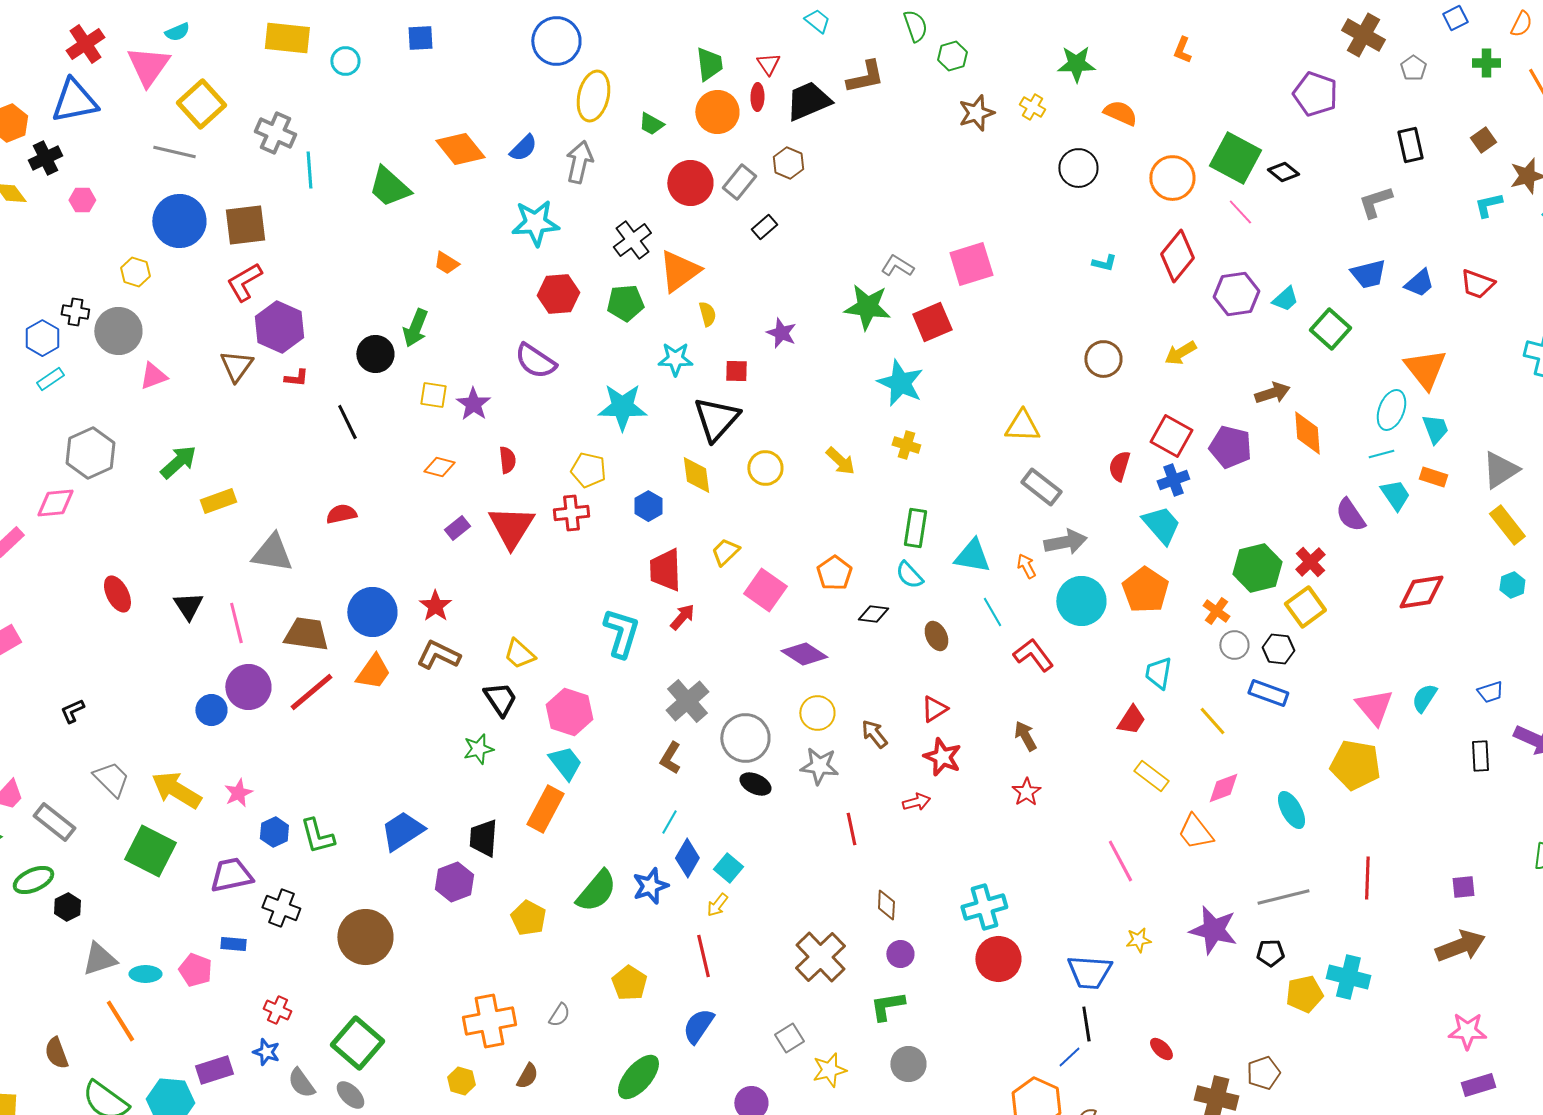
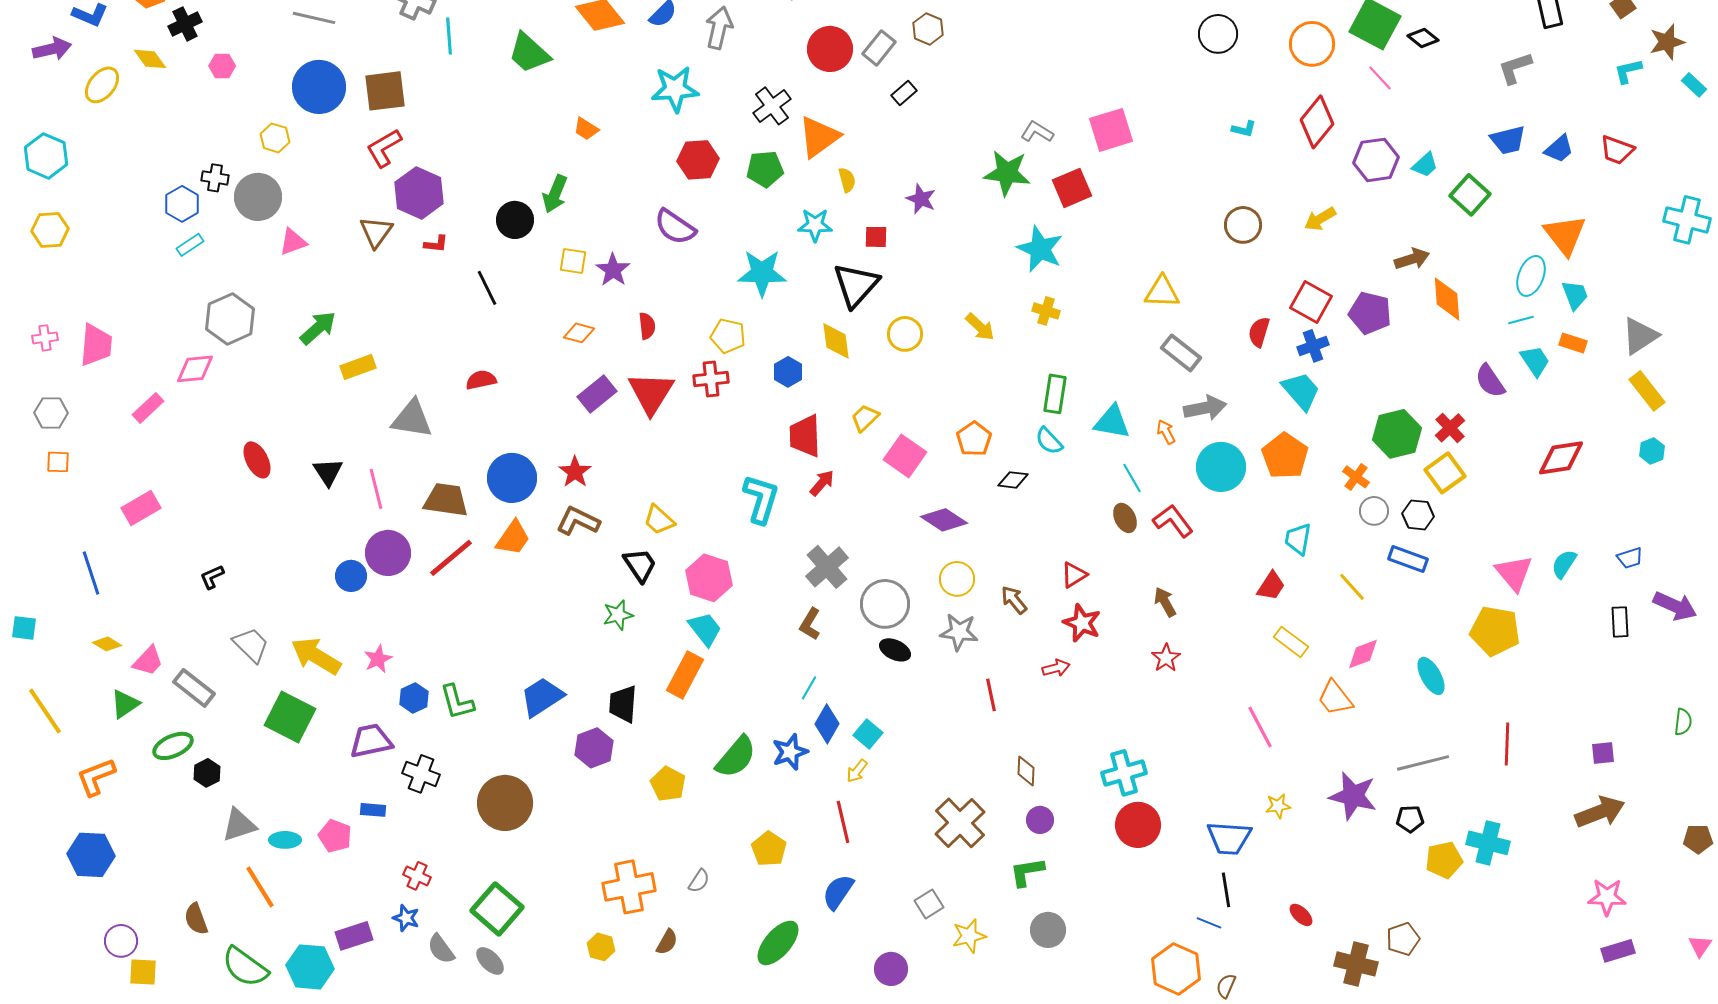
purple rectangle: (457, 528) -> (597, 394), size x1.5
brown ellipse: (936, 636) -> (1125, 518), moved
blue line: (1069, 1057) -> (1209, 923), turned 65

